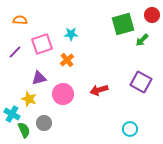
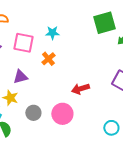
pink square: (42, 44) -> (23, 43), turned 30
pink circle: (63, 94) -> (62, 114), moved
gray circle: (44, 123) -> (33, 113), moved

